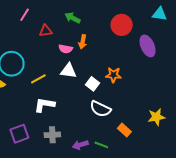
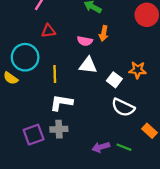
red triangle: (46, 31) -> (48, 31), moved
yellow line: (38, 79) -> (55, 74), turned -63
gray cross: (52, 135) -> (59, 129), moved

